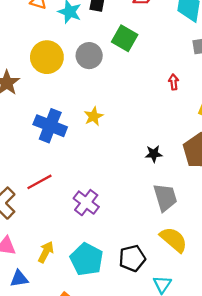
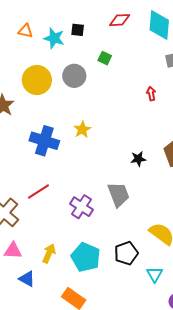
green square: (125, 38) -> (105, 58), size x0.6
gray trapezoid: (165, 198) -> (119, 194), moved
blue triangle: (19, 279) -> (27, 279), turned 42

